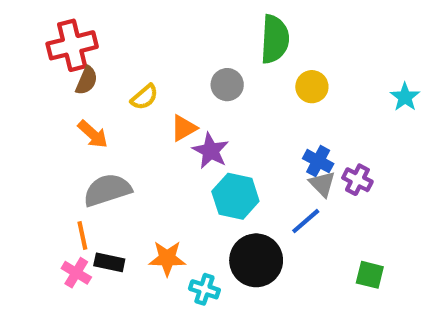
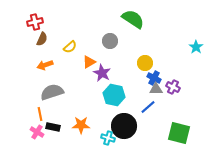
green semicircle: (275, 39) -> (133, 19), turned -60
red cross: (72, 45) -> (35, 22), size x0.7
yellow circle: (312, 87) -> (145, 63), moved
orange arrow: (93, 134) -> (45, 65), turned 119
gray triangle: (322, 184) -> (156, 89), turned -48
green square: (370, 275) -> (179, 133), size x1.6
cyan cross: (204, 289) -> (108, 138), moved

